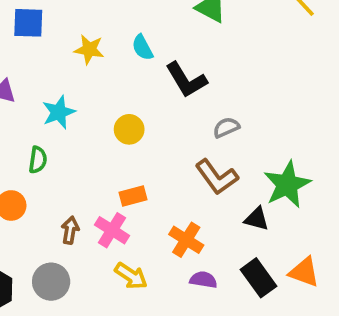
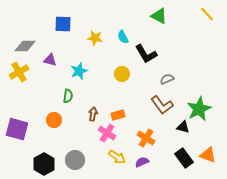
yellow circle: (129, 129) -> (122, 74), moved
brown arrow: (70, 230) -> (93, 114), moved
purple semicircle: (203, 280) -> (142, 162), moved, turned -32

